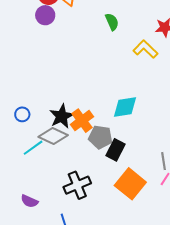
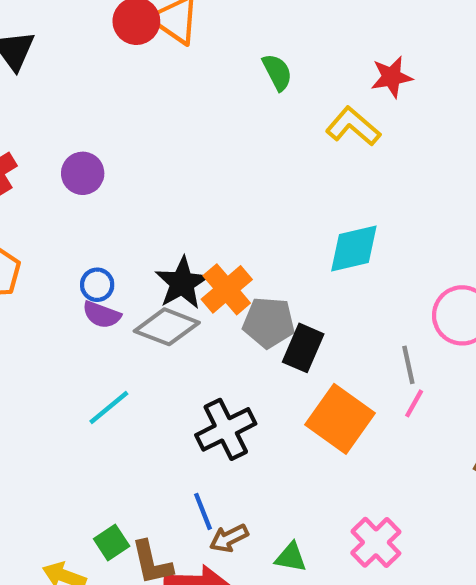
purple circle: (45, 15) -> (83, 173), moved
cyan diamond: (125, 107) -> (354, 249), moved
cyan line: (33, 148) -> (109, 408), moved
purple semicircle: (29, 201) -> (102, 315), moved

